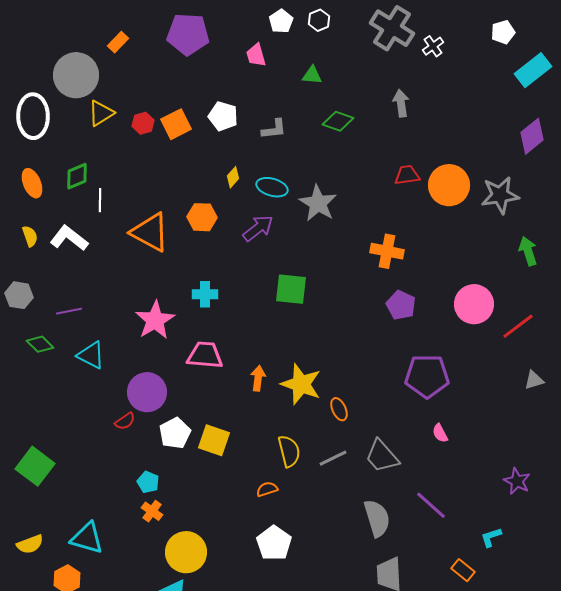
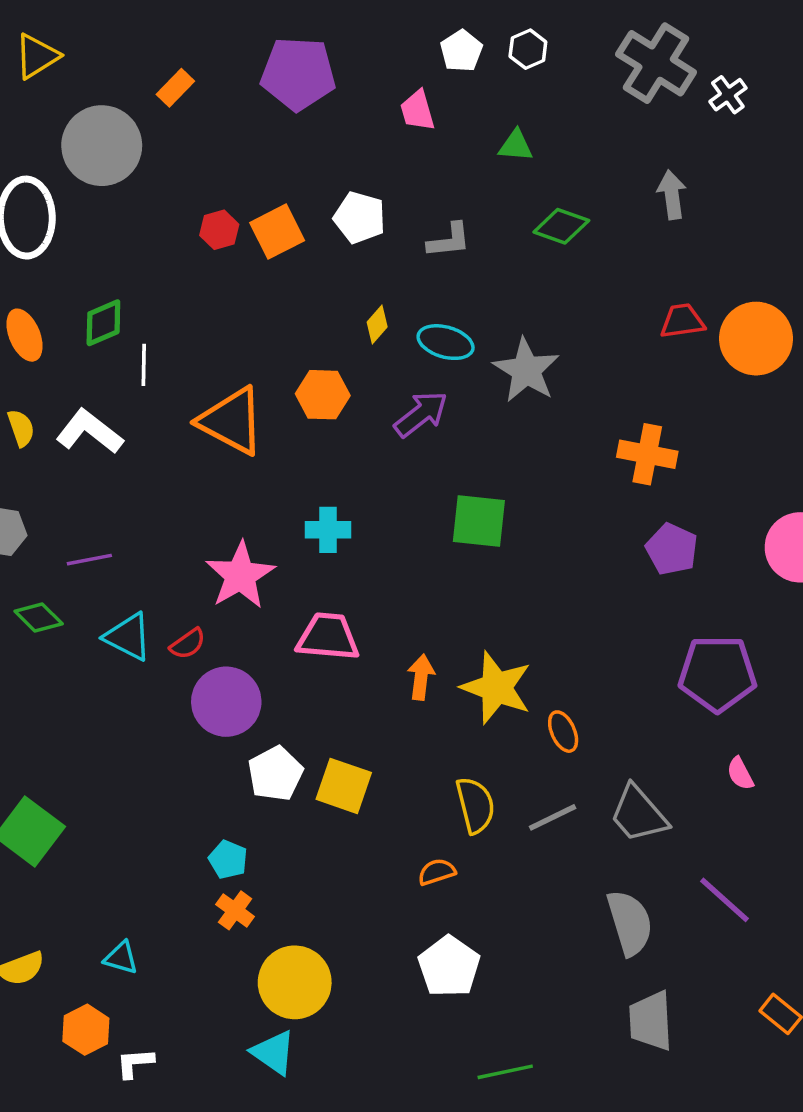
yellow triangle: (101, 113) -> (37, 56), moved
red semicircle: (125, 421) -> (188, 644), moved
cyan triangle: (87, 538) -> (121, 958), size x0.6

